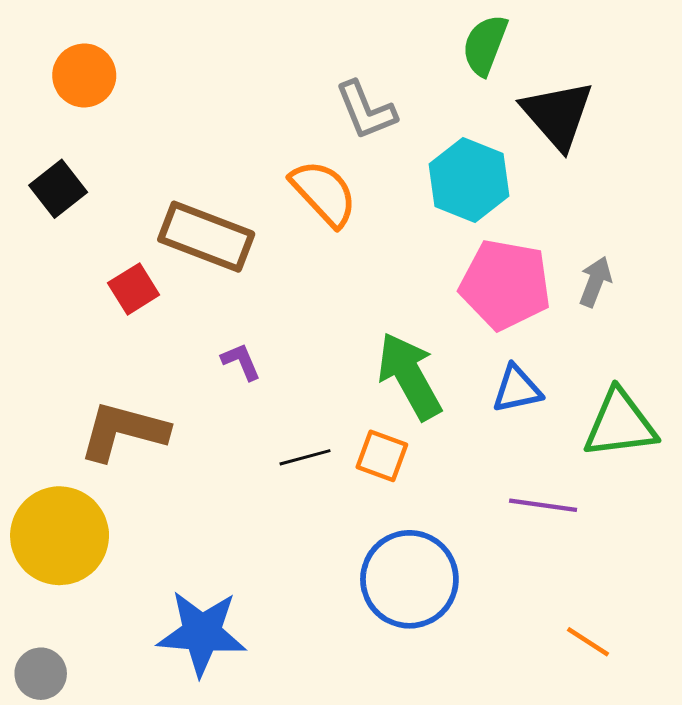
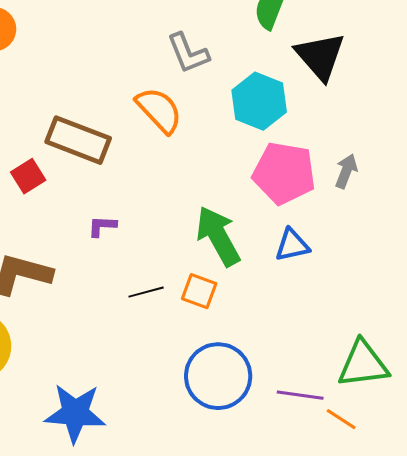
purple L-shape: (241, 362) -> (102, 226), turned -64
green triangle: (620, 424) -> (363, 364), moved
purple line: (543, 505) -> (300, 395), moved

